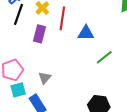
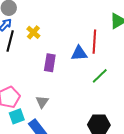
red line: (62, 18) -> (94, 42), moved
purple rectangle: (39, 34) -> (50, 63), moved

